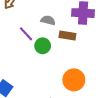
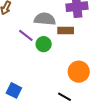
gray semicircle: (48, 20) -> (45, 19), size x1.5

